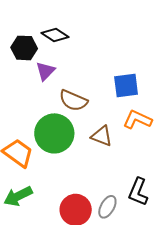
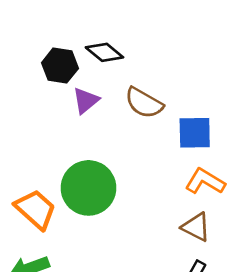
brown semicircle: (73, 101) -> (144, 103), moved
brown triangle: (102, 136) -> (196, 227), moved

